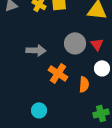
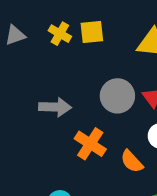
orange semicircle: (84, 84) -> (132, 161), turned 133

